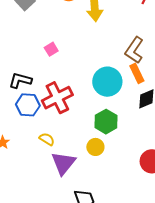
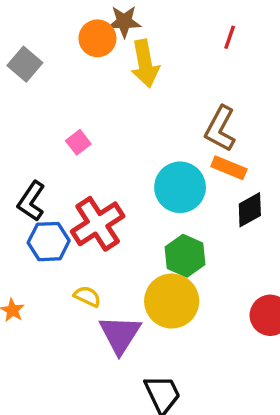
orange rectangle: (137, 73) -> (229, 168), turned -36
black L-shape: (20, 80) -> (31, 201), turned -65
yellow circle: (95, 147) -> (172, 301), size x1.8

